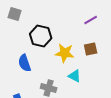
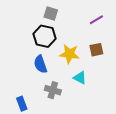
gray square: (15, 14) -> (51, 13), moved
blue semicircle: (25, 63) -> (40, 64), moved

